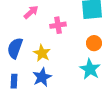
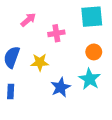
yellow star: (42, 53) -> (40, 62), turned -30
blue star: (42, 77) -> (61, 87), moved

